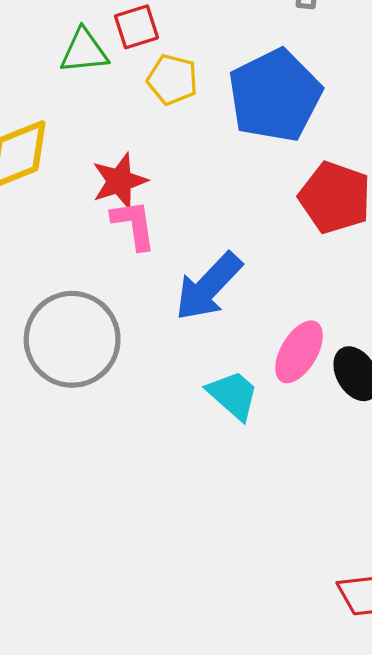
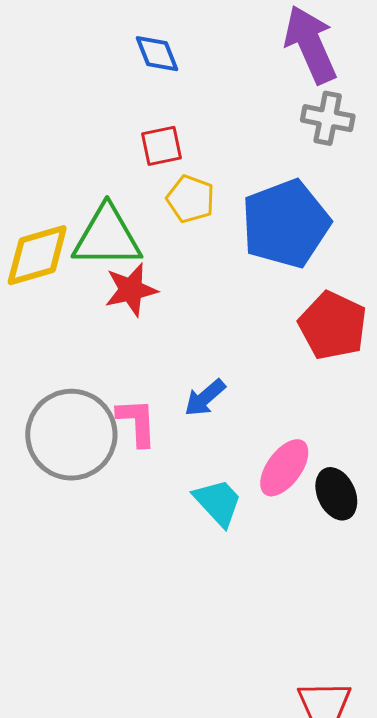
green triangle: (84, 51) -> (107, 237), moved, size x1.5
pink L-shape: (134, 225) -> (137, 422), moved
blue arrow: (208, 287) -> (205, 398), size x0.6

